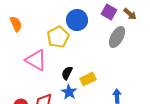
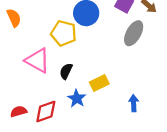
yellow pentagon: (58, 37) -> (64, 33), turned -30
black semicircle: (67, 73) -> (66, 71), moved

